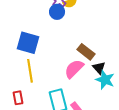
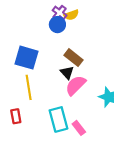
brown rectangle: (86, 52) -> (73, 58), moved
black triangle: (99, 68) -> (67, 73), moved

